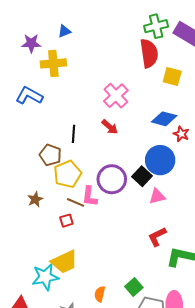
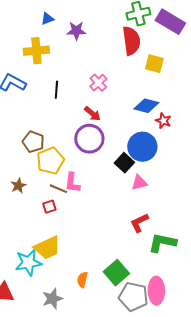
purple star: (31, 43) -> (76, 31), moved
pink cross: (116, 96) -> (98, 83), size x0.7
black line: (74, 134) -> (56, 90), moved
purple circle: (112, 179) -> (89, 139), moved
green square: (134, 287) -> (116, 273), size x1.4

